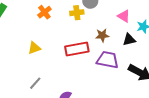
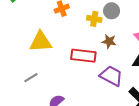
brown star: (102, 35) -> (109, 41), moved
yellow triangle: (34, 48) -> (41, 42), size x1.6

